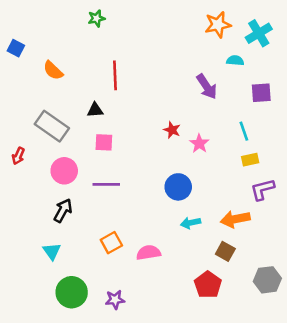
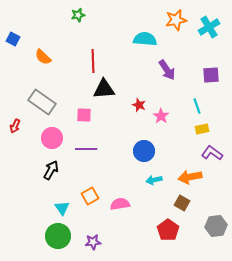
cyan semicircle: (235, 61) -> (145, 39), moved, size x1.6
black triangle: (95, 110) -> (104, 89), moved, size x1.6
purple L-shape: (262, 189) -> (212, 153), turned 50
cyan triangle: (52, 251) -> (62, 208), moved

